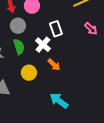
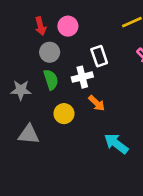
white cross: (43, 45) -> (82, 77), turned 35
cyan arrow: (59, 101) -> (116, 144), moved

